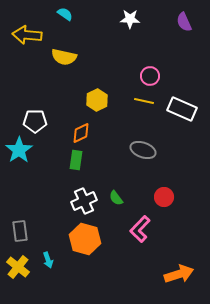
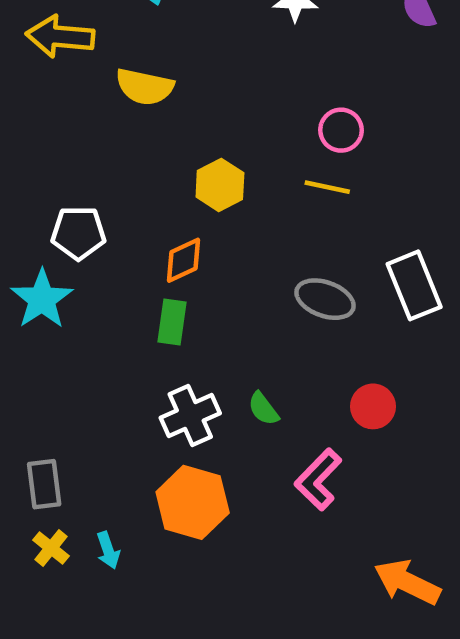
white rectangle: (182, 109) -> (414, 285), moved, turned 44
yellow cross: (18, 267) -> (51, 548), moved, size x0.7
orange arrow: (179, 274) -> (407, 582), turned -136

